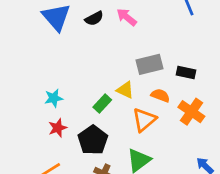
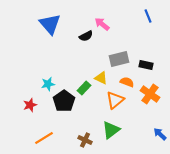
black semicircle: (94, 18) -> (86, 36), moved
red star: (58, 128) -> (30, 105), moved
black pentagon: (93, 140) -> (64, 101), moved

